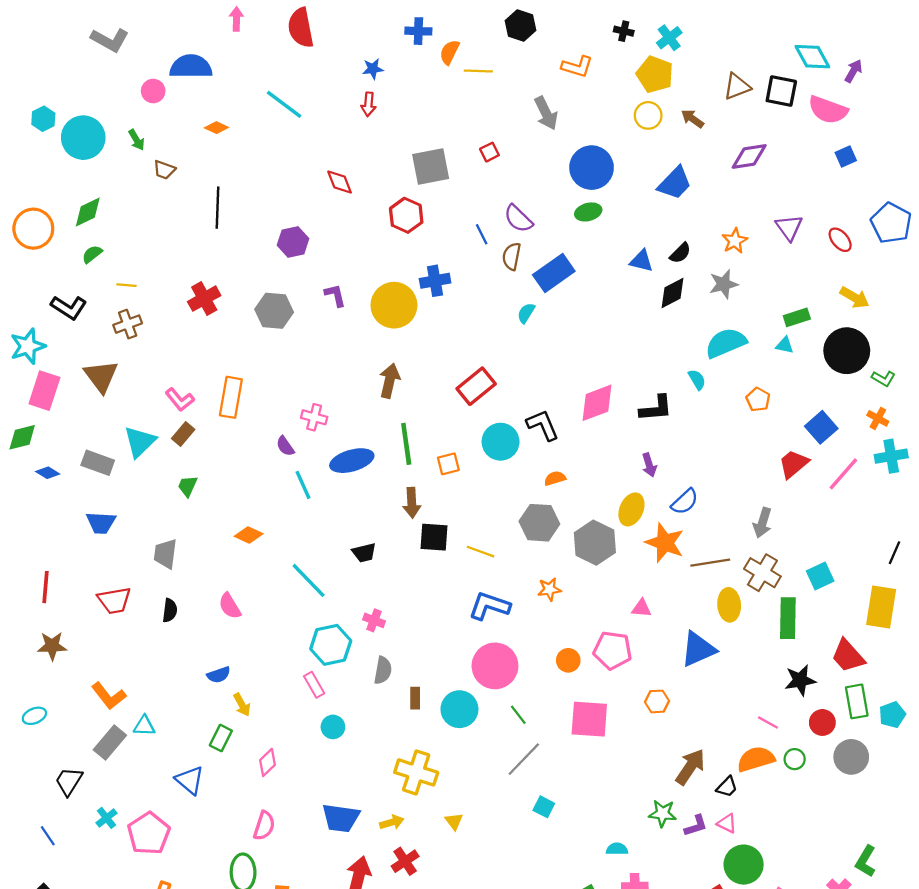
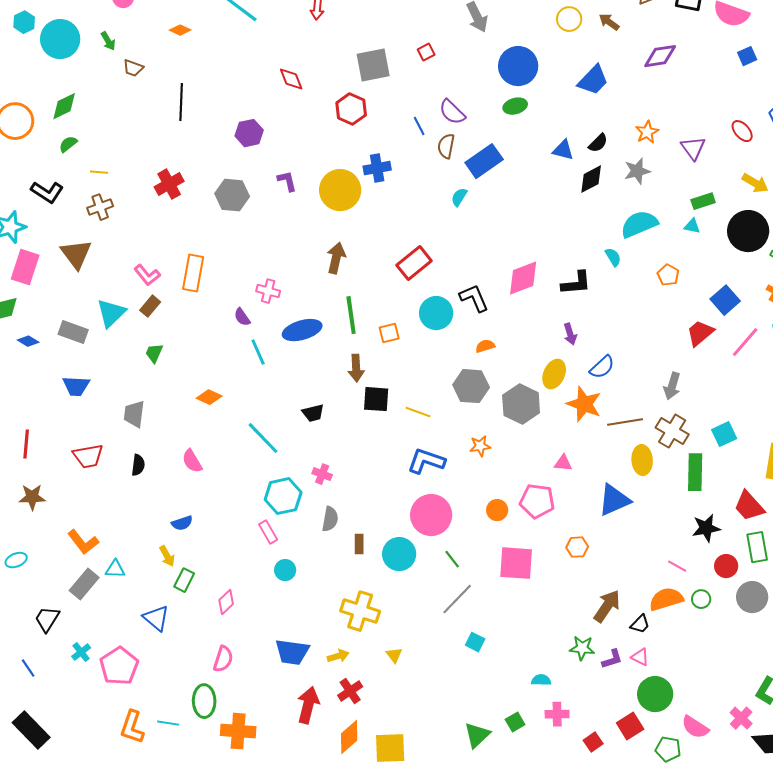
purple triangle: (789, 228) -> (693, 148), moved
yellow arrow: (242, 705) -> (167, 556), moved

